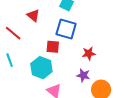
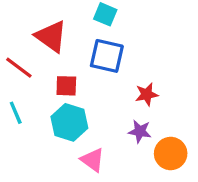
red triangle: (33, 15) -> (51, 36), size x1.5
red square: (53, 47) -> (66, 86), moved

